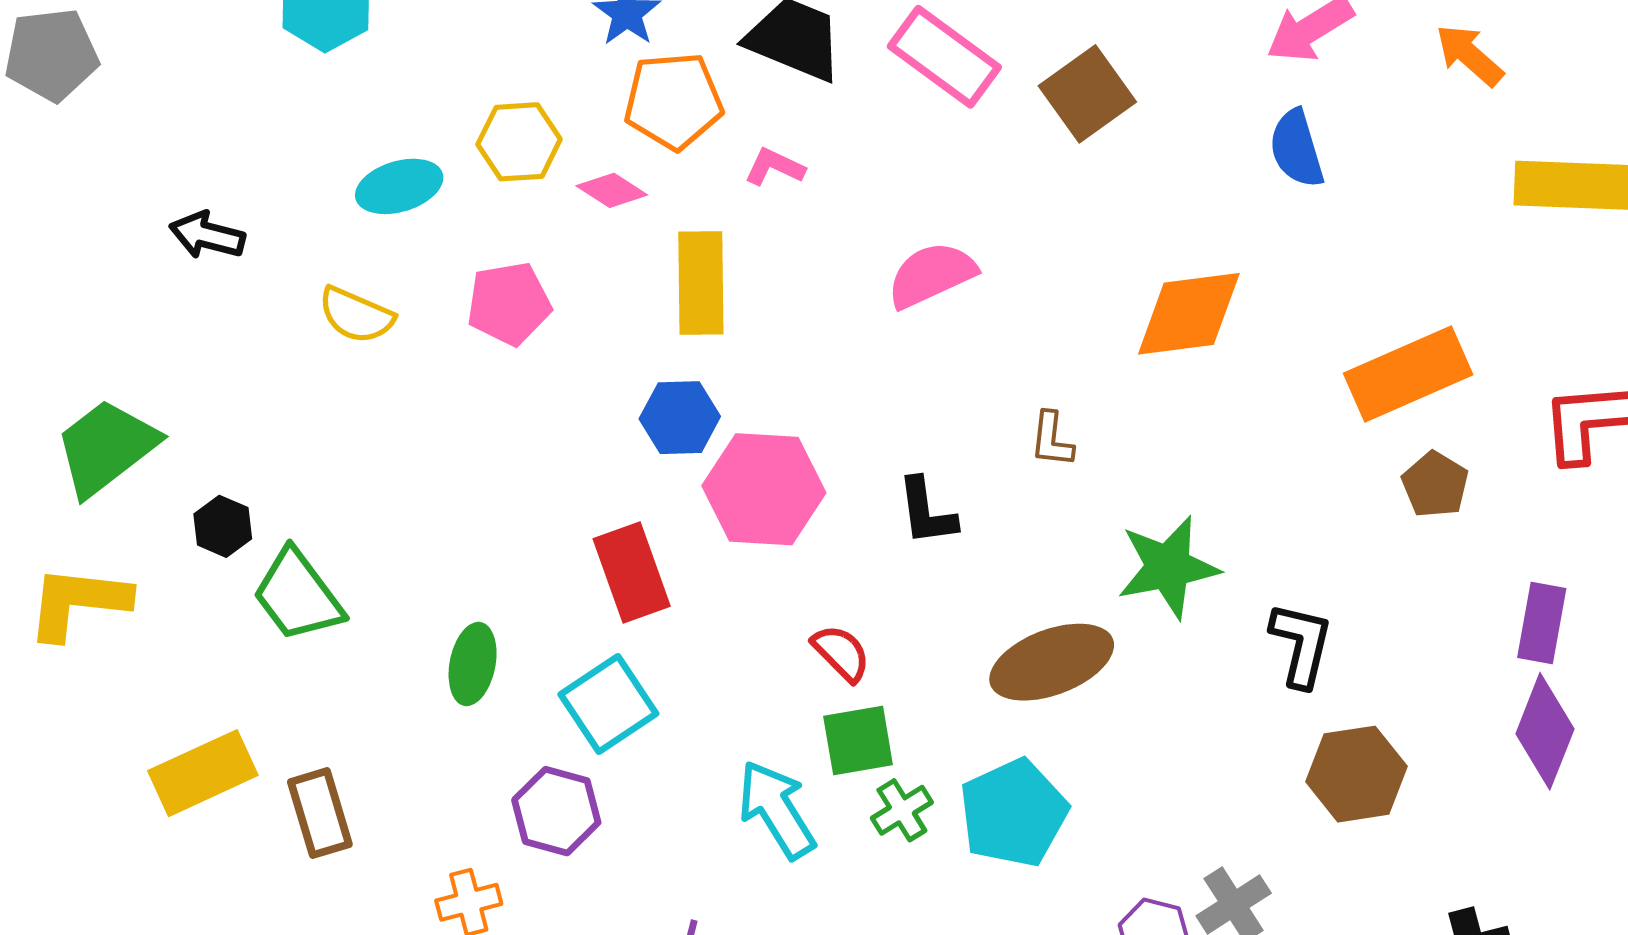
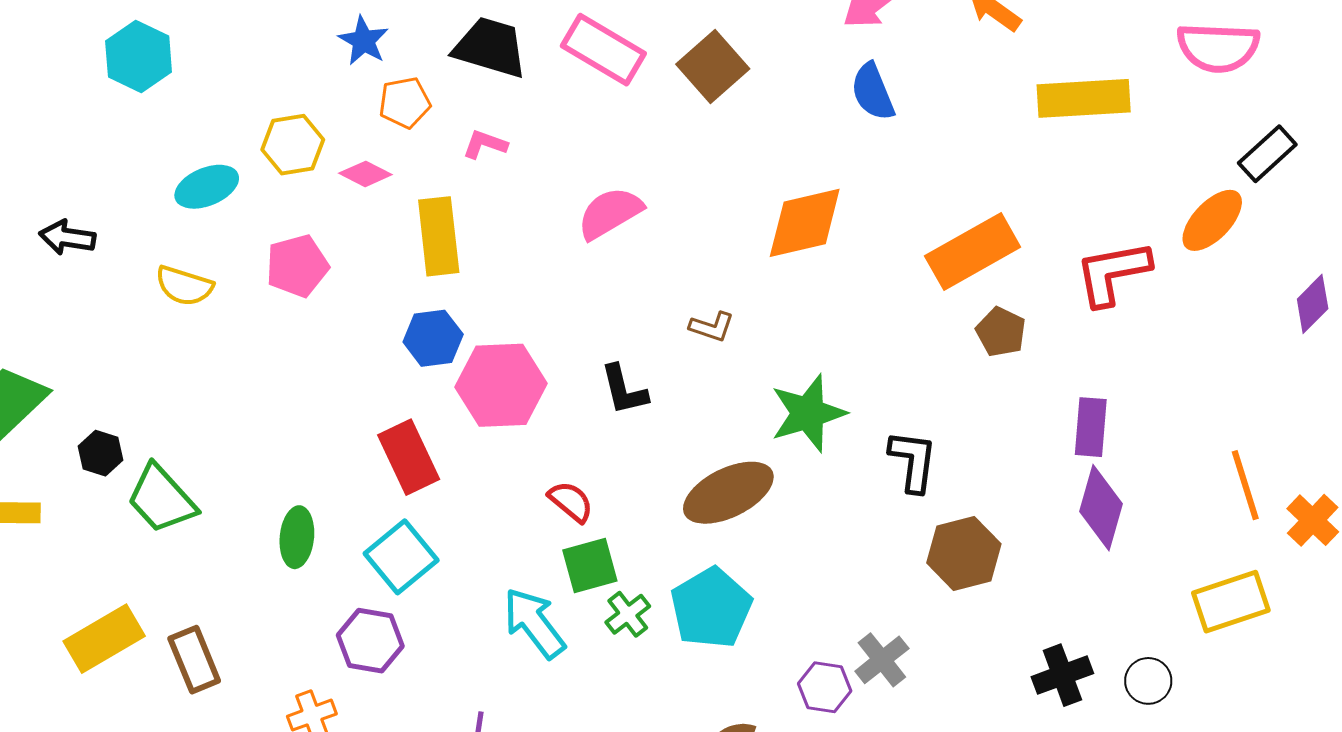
orange pentagon: (673, 101) -> (405, 103), size x0.7
brown L-shape: (1052, 439) -> (712, 327), turned -72

